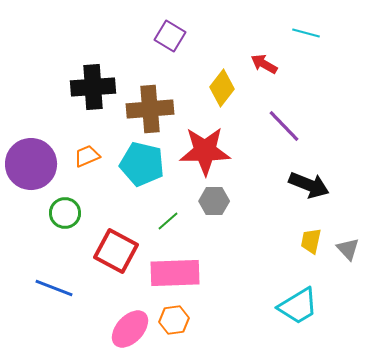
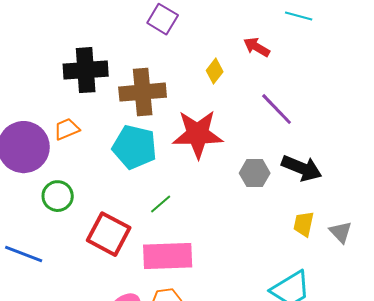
yellow diamond: (222, 88) -> (215, 71), size x0.7
orange trapezoid: (87, 156) -> (67, 129), moved
gray hexagon: (214, 201) -> (255, 173), moved
blue line: (54, 288) -> (24, 254), moved

